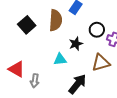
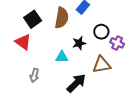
red triangle: (17, 69) -> (23, 42), moved

